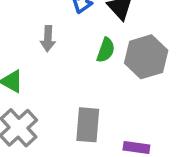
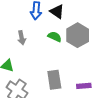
green semicircle: (106, 50) -> (55, 37), turned -72

